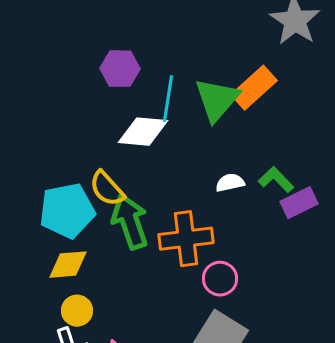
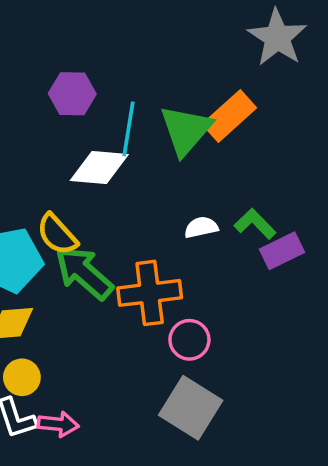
green arrow: (130, 222) -> (84, 273), turned -30

